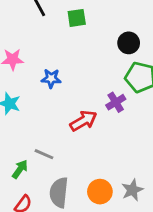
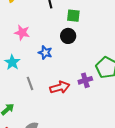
black circle: (129, 43) -> (68, 36), moved
gray line: (44, 154) -> (30, 83), moved, turned 32

